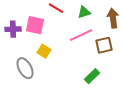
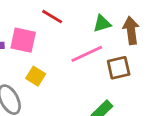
green triangle: (84, 12) -> (102, 24), moved

